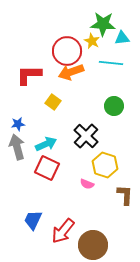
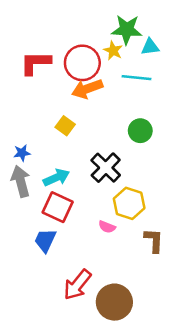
red L-shape: (29, 75) -> (35, 63), moved
blue trapezoid: (33, 220) -> (45, 240), moved

